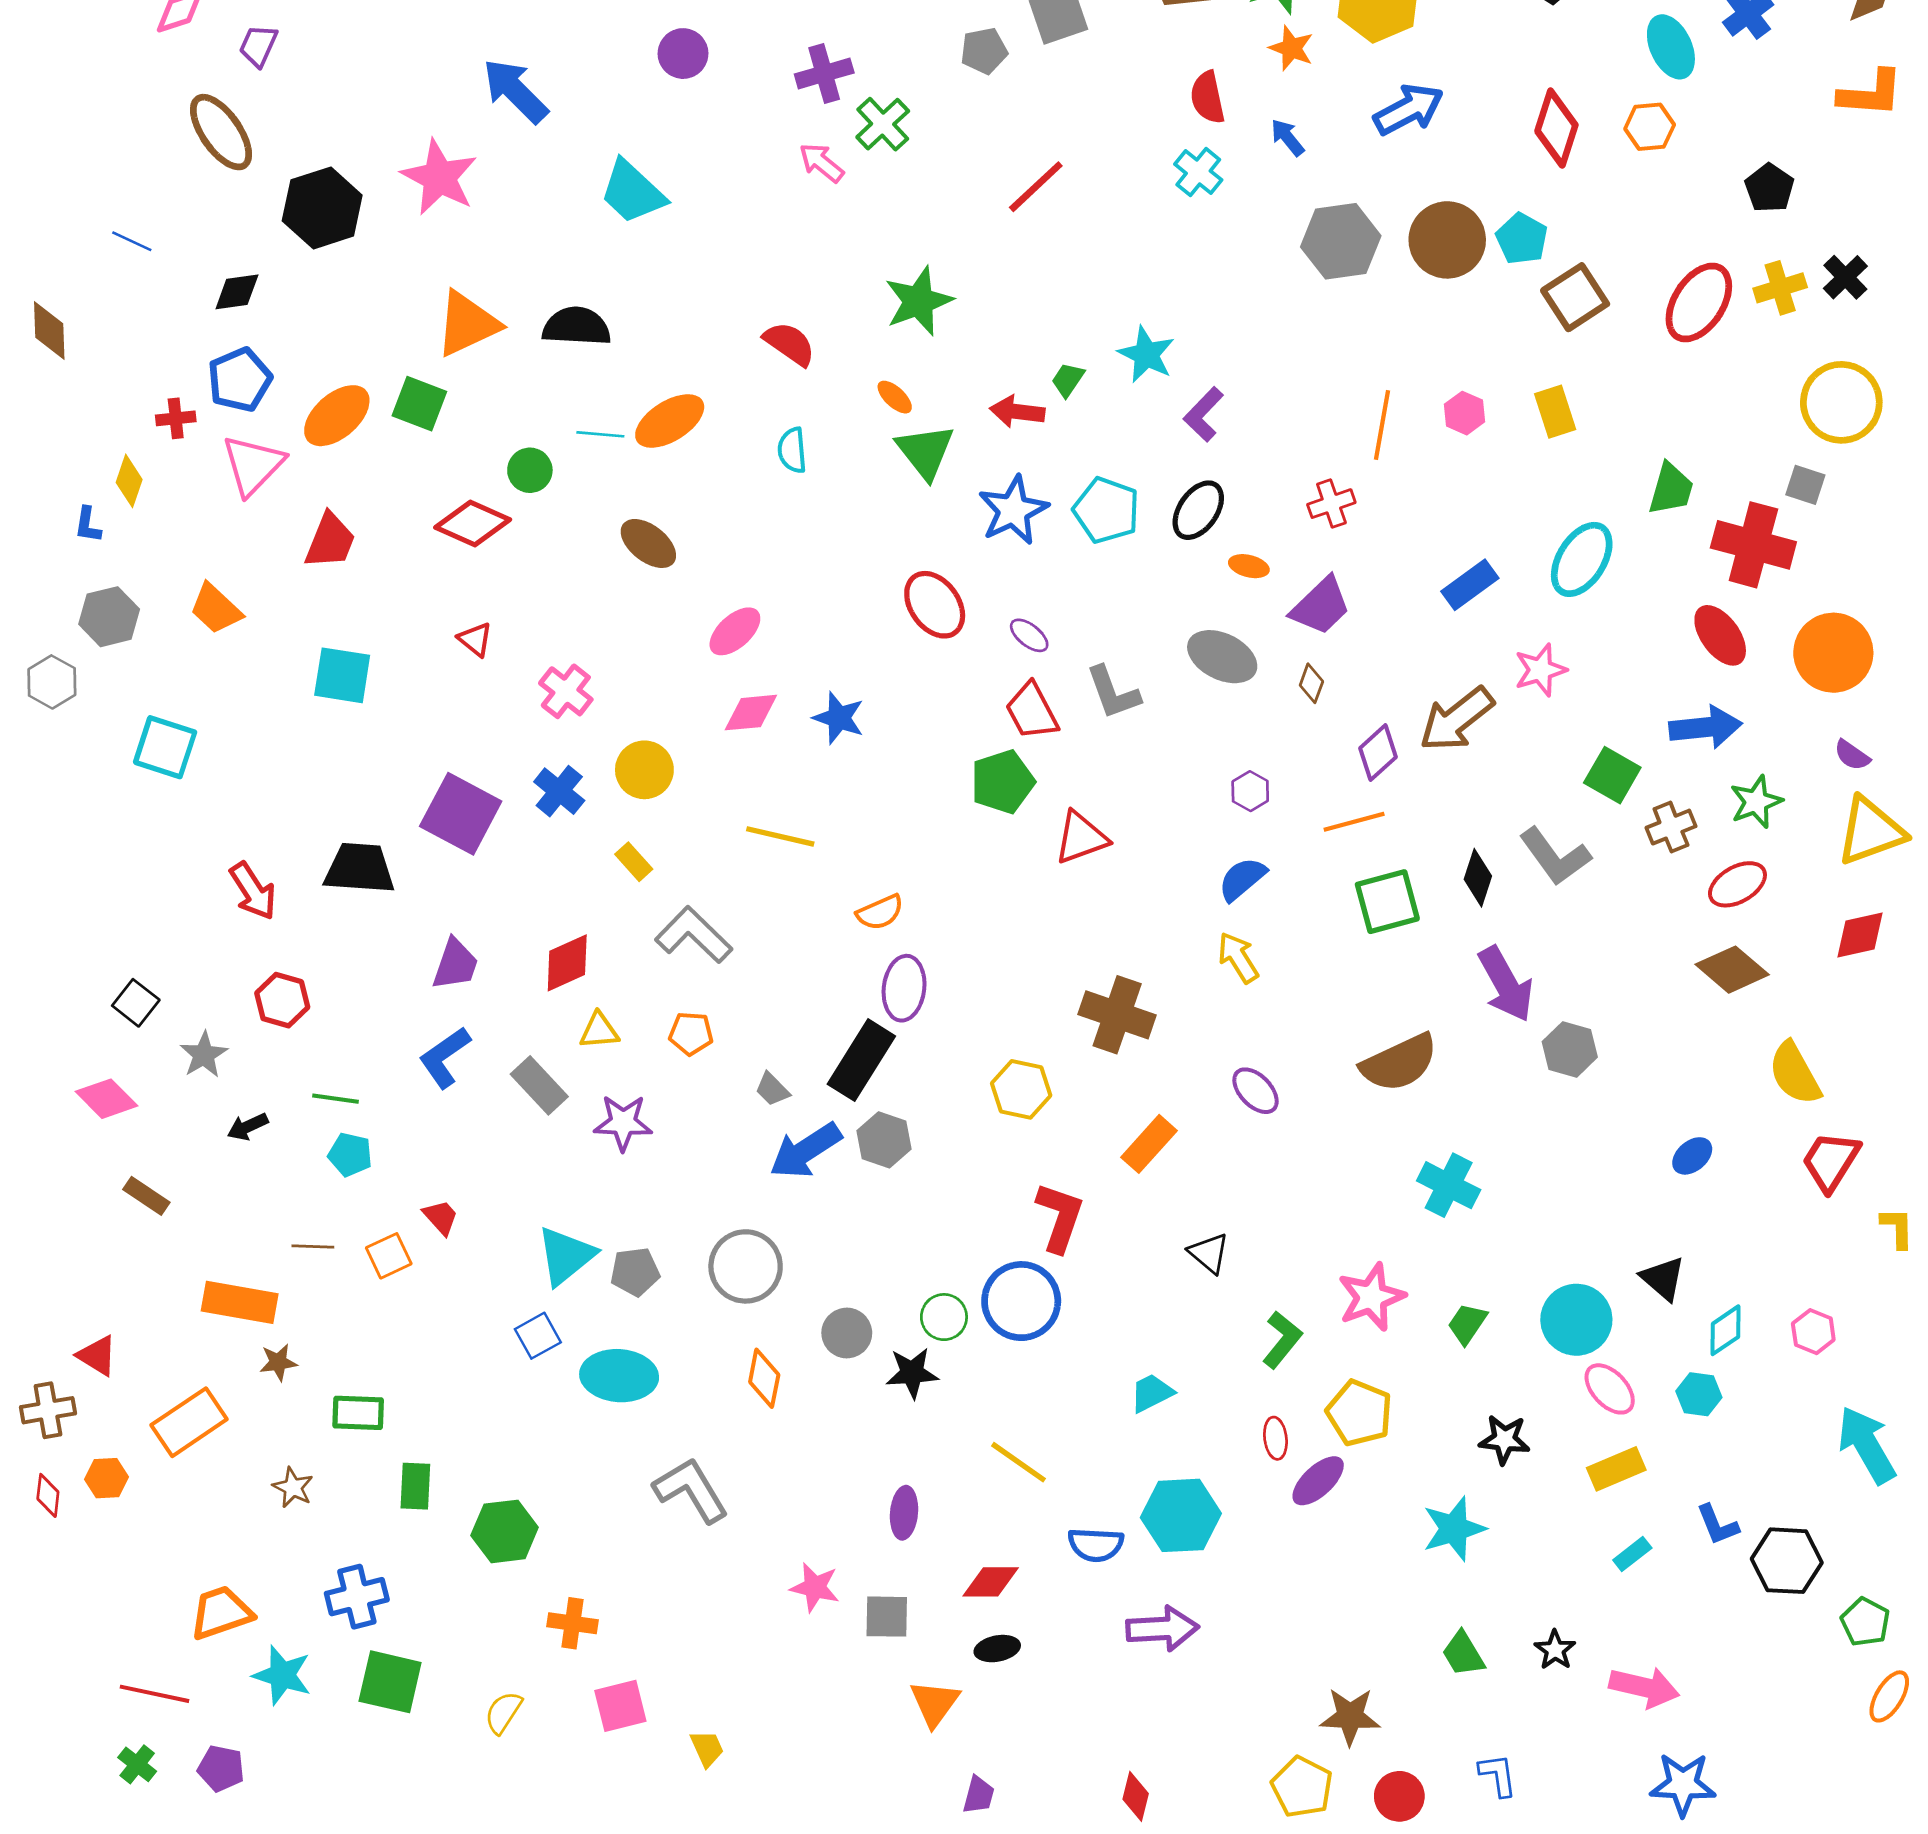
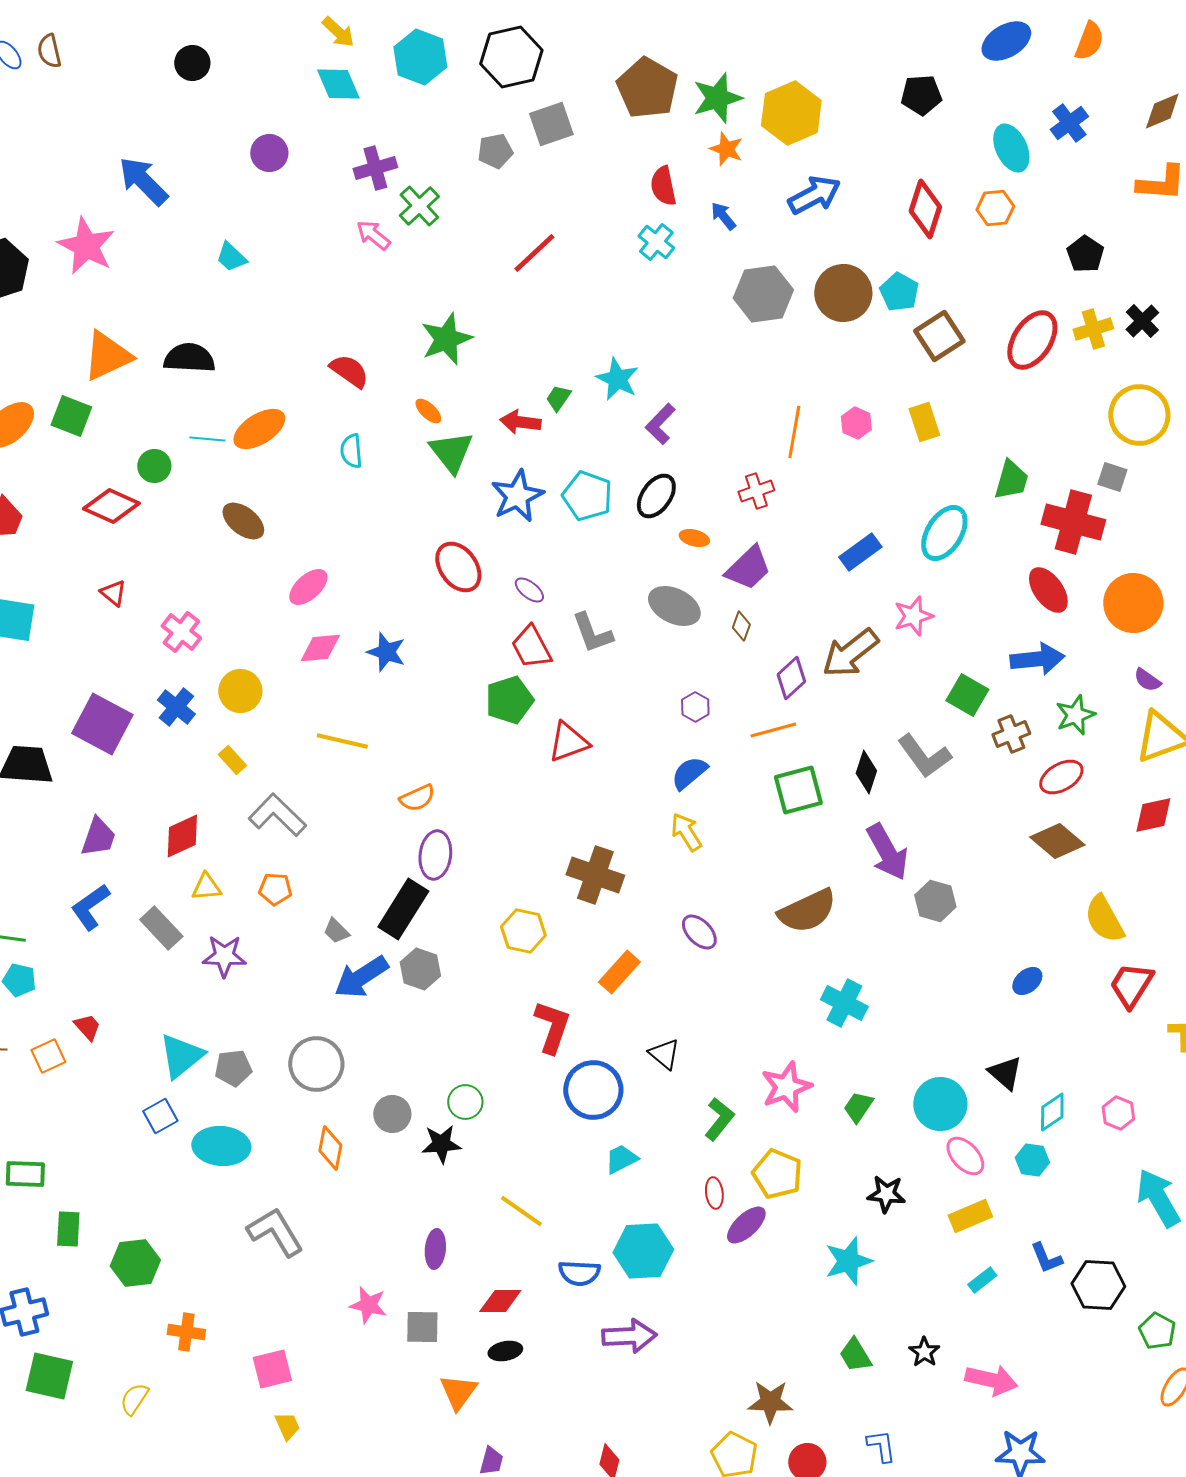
cyan trapezoid: (632, 192) -> (231, 257), size x0.6
blue circle: (1021, 1301) -> (593, 1090), moved
pink square: (620, 1706) -> (272, 1369), moved

